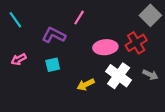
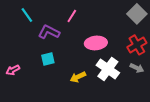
cyan line: (15, 20) -> (27, 15), moved
red cross: (136, 43) -> (137, 45), moved
pink arrow: (19, 59) -> (13, 70), moved

